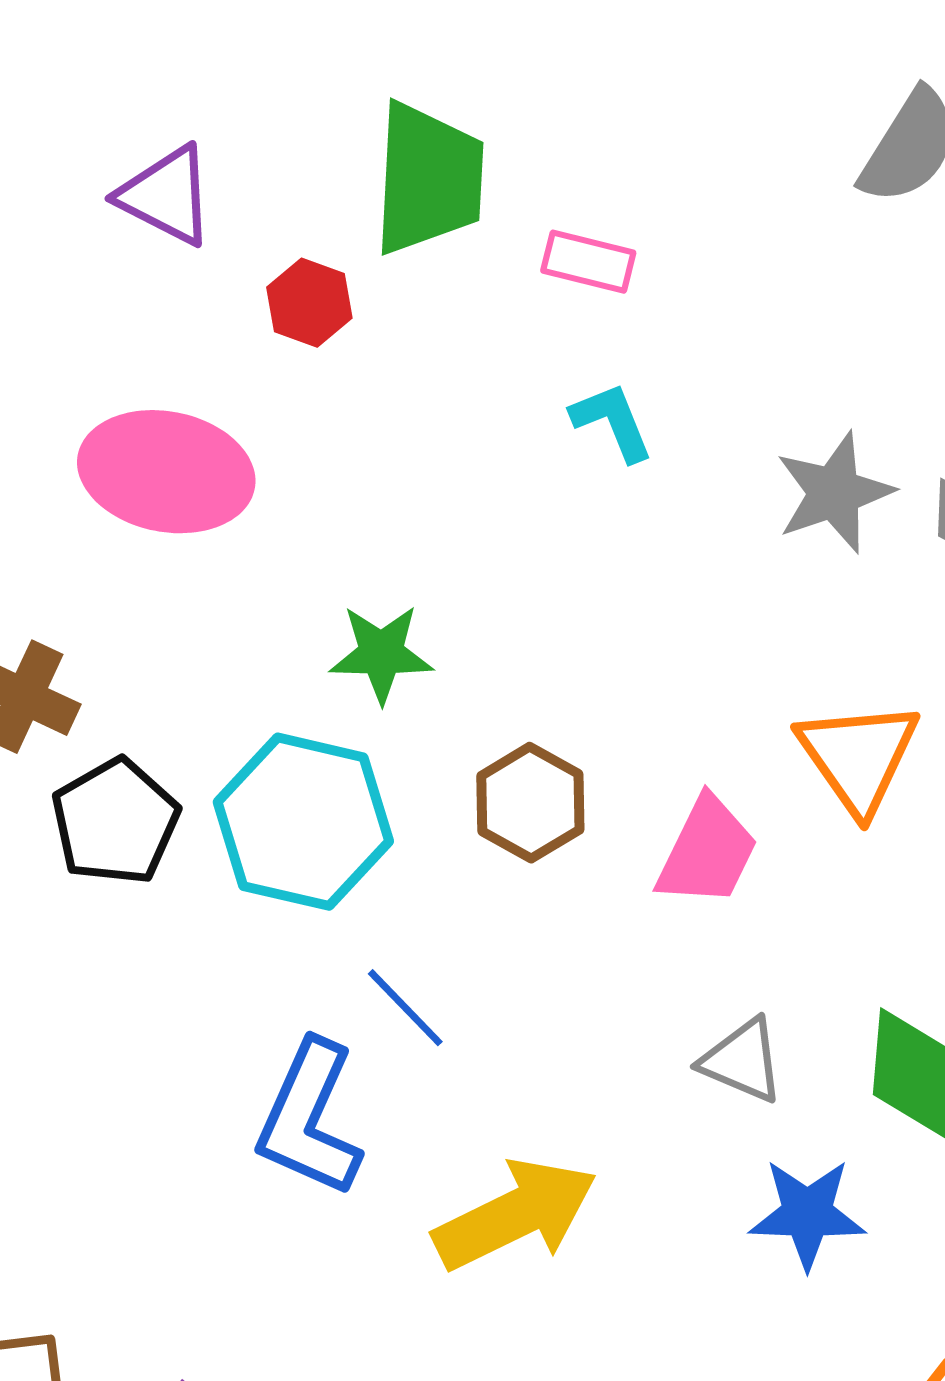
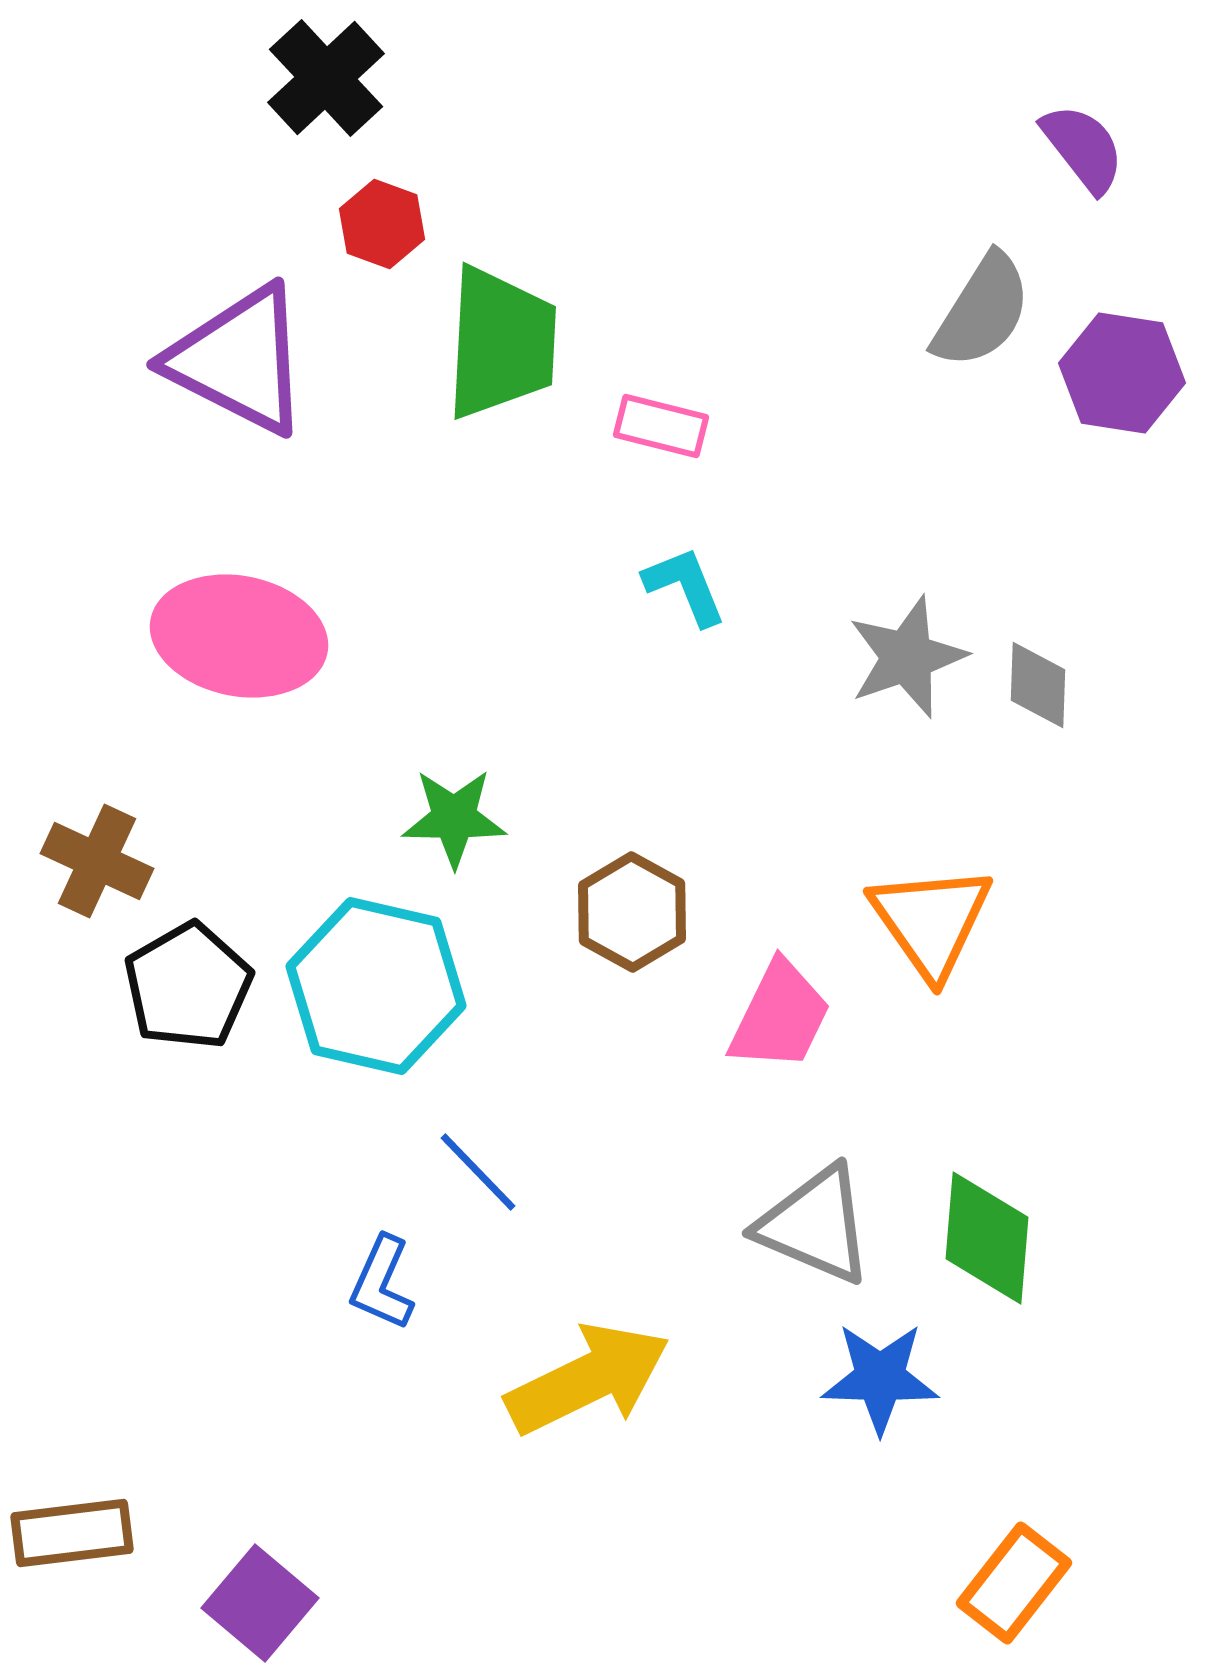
purple triangle: (166, 196) -> (239, 360), size x1.5
red hexagon: (309, 303) -> (382, 224), moved
brown hexagon: (530, 803) -> (632, 912), moved
gray triangle: (742, 1061) -> (815, 1225), size x1.4
blue L-shape: (309, 1119) -> (382, 1283), size x0.6

